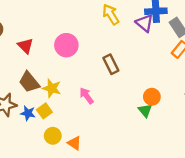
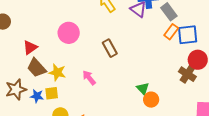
red triangle: (25, 46) -> (30, 47), moved, turned 42
orange circle: (152, 97) -> (151, 100), moved
yellow square: (44, 111) -> (52, 93), turned 32

